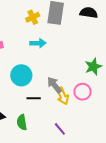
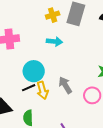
yellow arrow: (63, 96) -> (42, 90), moved
black line: (34, 98) -> (29, 88), moved, turned -32

